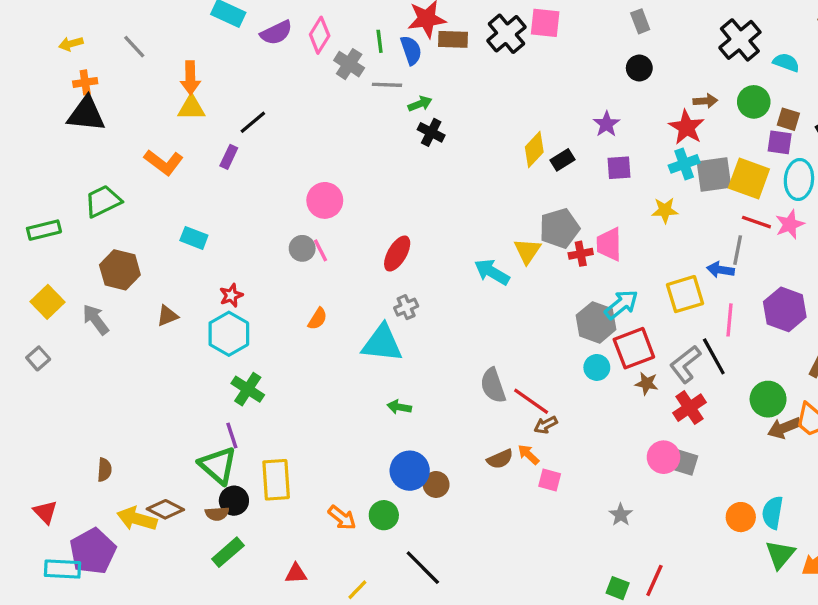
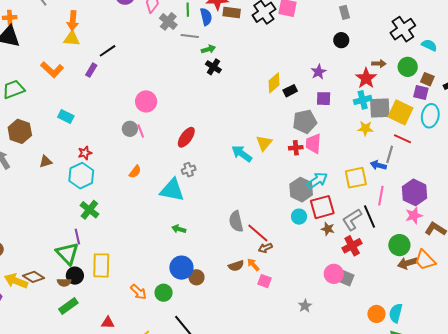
yellow star: (665, 210) -> (365, 128), moved
pink star: (790, 224) -> (414, 216), moved
gray pentagon: (559, 228) -> (305, 122), moved

